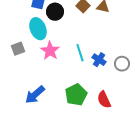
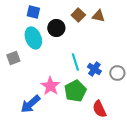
black circle: (55, 12) -> (56, 28), moved
pink star: (50, 51) -> (50, 86), moved
green pentagon: (76, 95) -> (75, 91), moved

